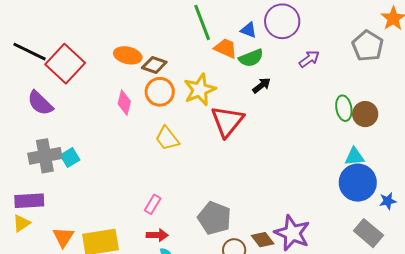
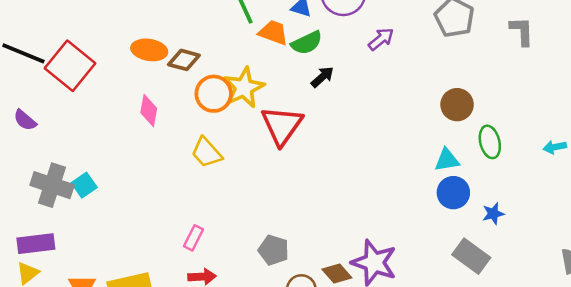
orange circle: (160, 92) -> (214, 94), moved
purple semicircle: (40, 103) -> (25, 120), moved, size x0.7
green ellipse: (344, 108) -> (490, 142), moved
gray cross: (45, 156) -> (52, 185), turned 32
blue circle: (358, 183) -> (453, 193), size x0.7
gray pentagon: (214, 218) -> (274, 250), size x0.7

